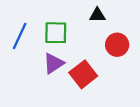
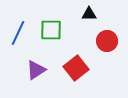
purple triangle: (54, 63) -> (36, 70), moved

